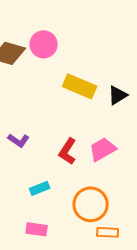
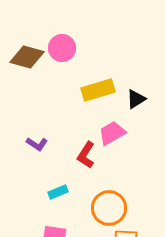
yellow rectangle: (80, 86) -> (98, 90), turned -40
pink trapezoid: (103, 149) -> (112, 133), moved

